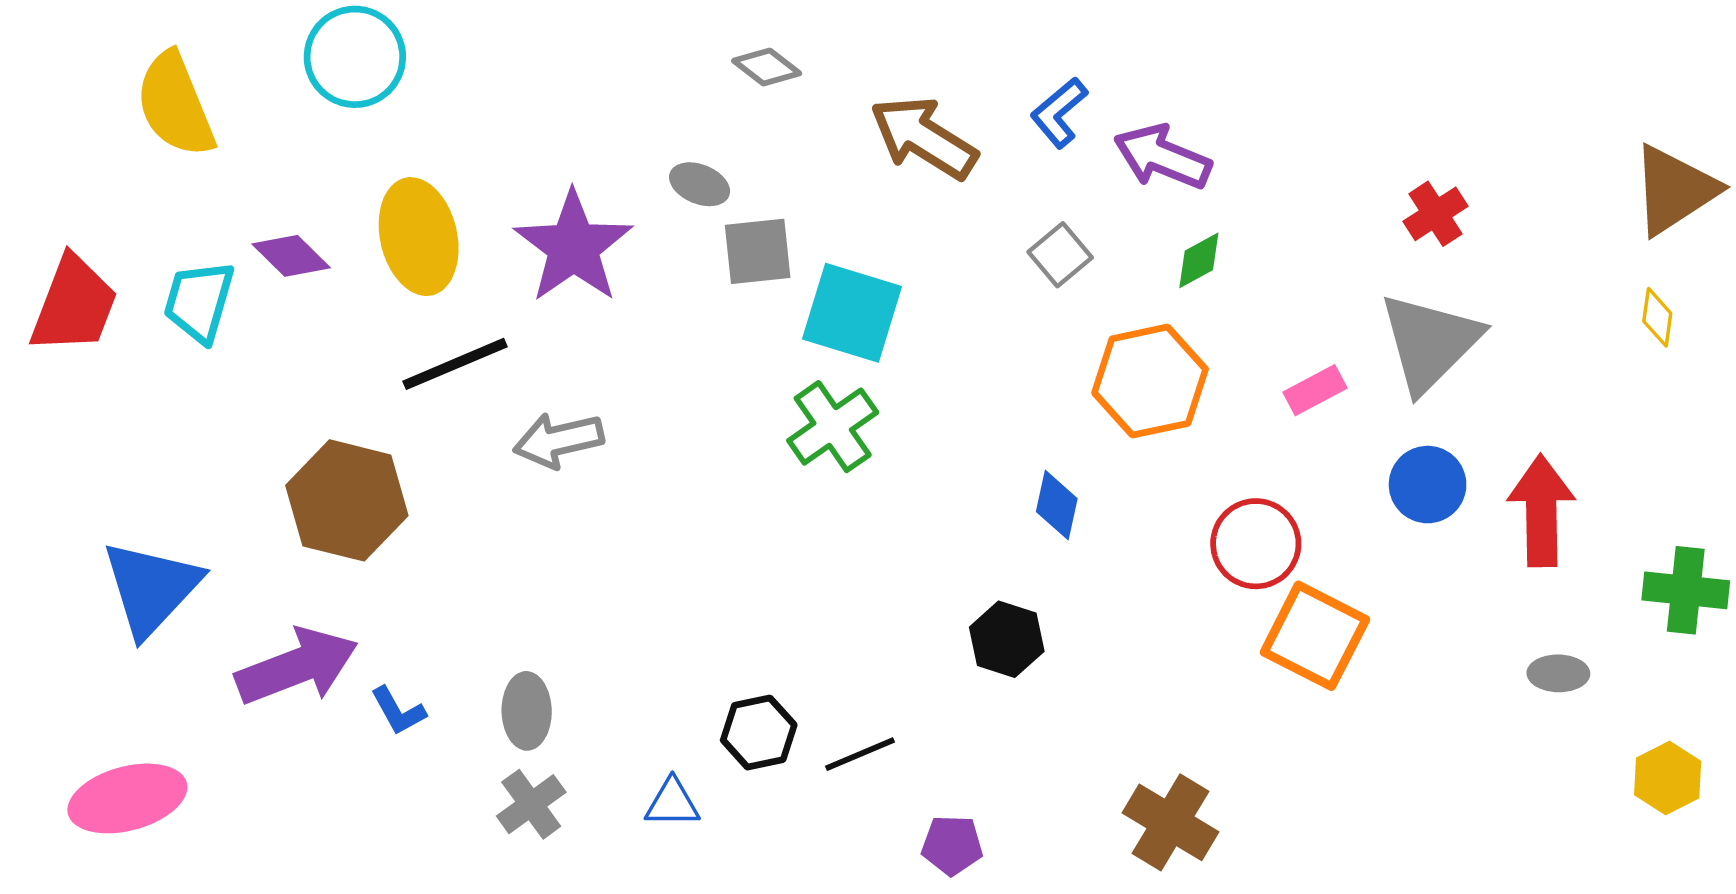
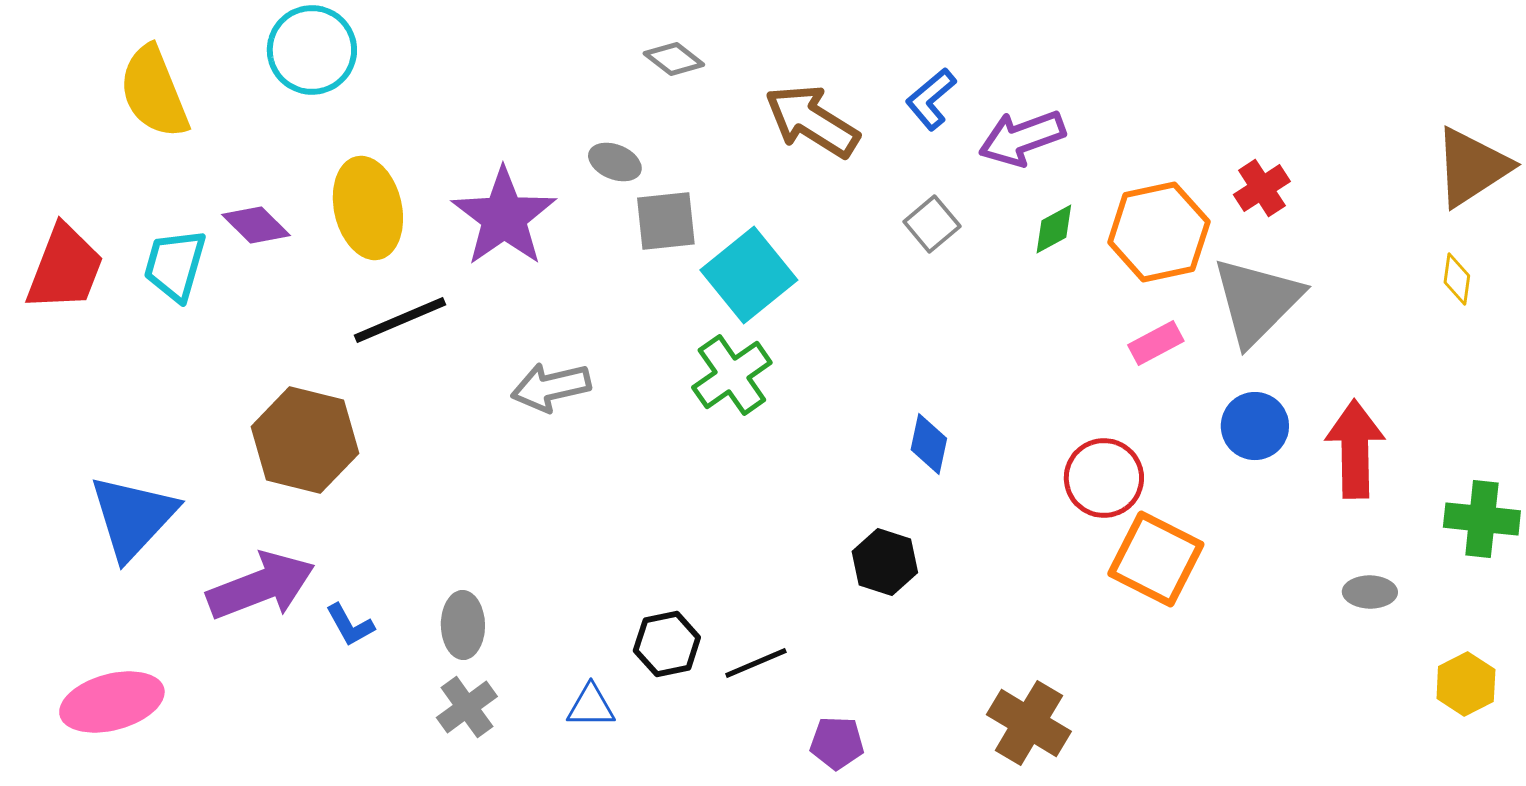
purple arrow: (1163, 157) -> (1022, 138), turned -42
cyan square: (852, 313) -> (749, 275), turned 34
orange hexagon: (1150, 381) -> (1159, 232), moved
gray arrow: (559, 440) -> (551, 387), moved

